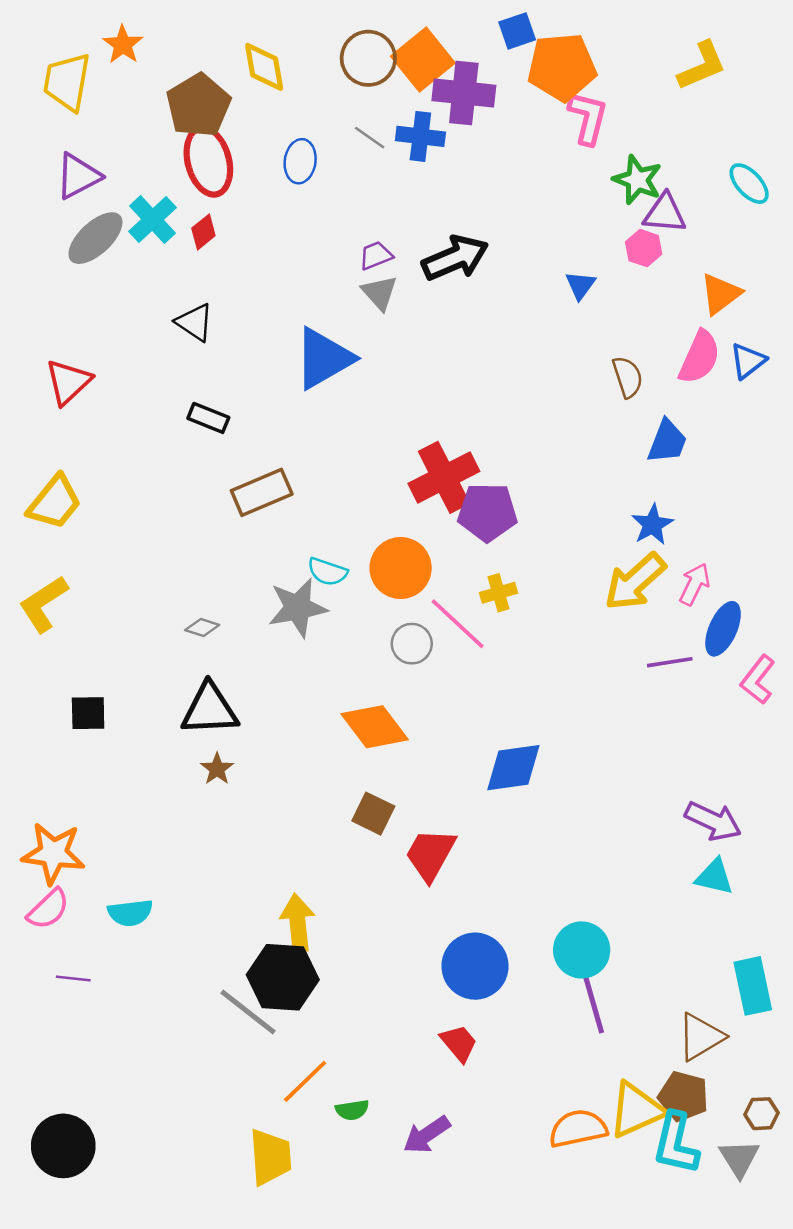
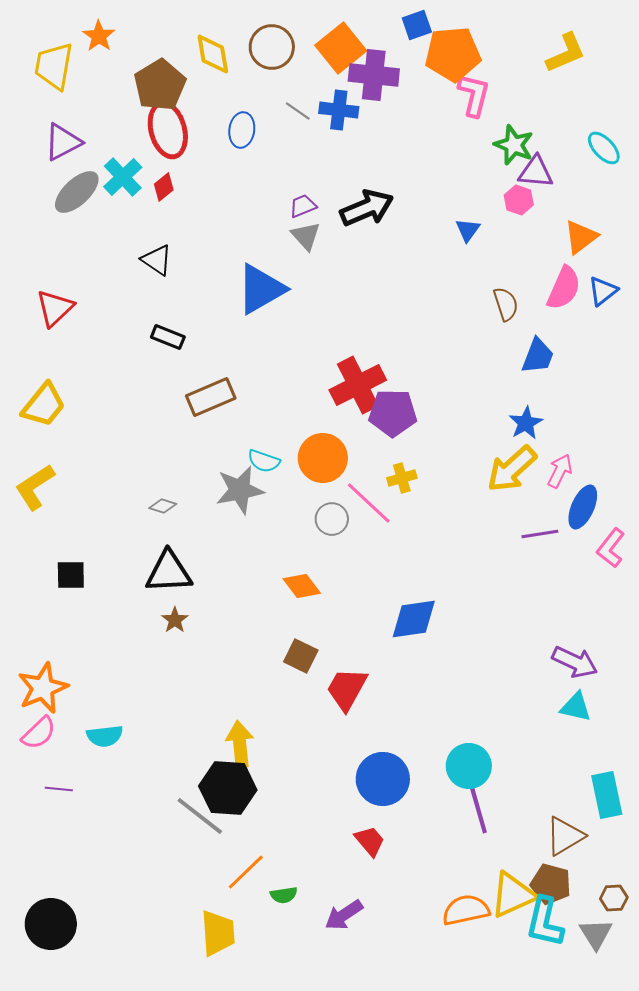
brown circle: (368, 58) -> (272, 47), moved
orange diamond: (375, 727) -> (302, 586), size x0.7
orange star: (53, 853) -> (43, 688), turned -30

